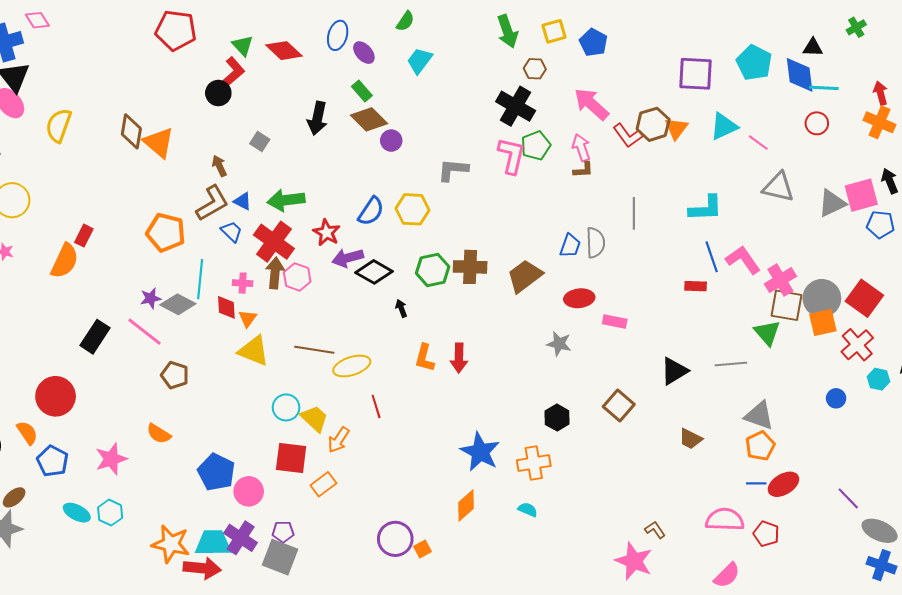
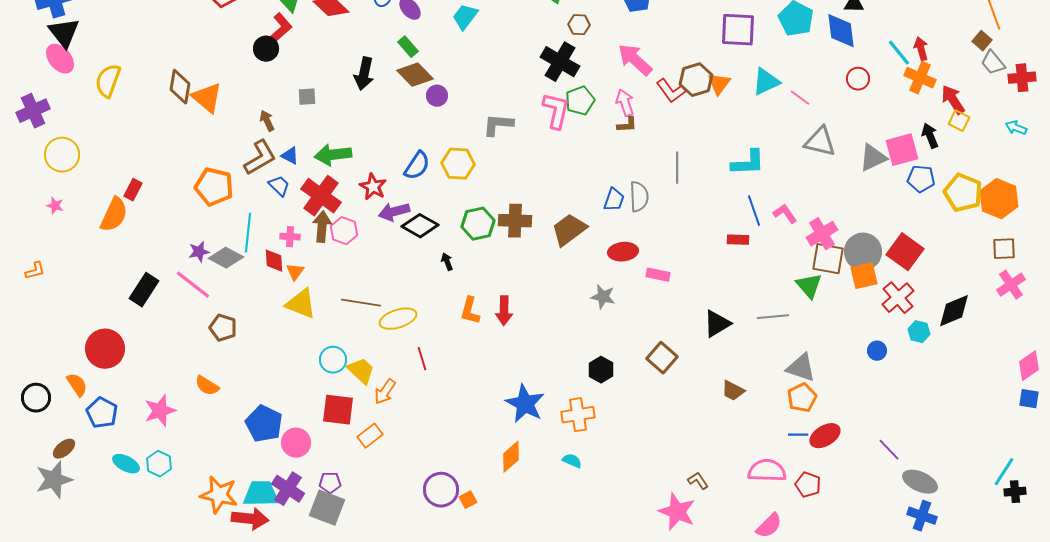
cyan line: (824, 88) -> (899, 53), moved, turned 48
gray square: (260, 142) -> (307, 97), turned -36
pink L-shape: (743, 260) -> (785, 214), size x0.7

